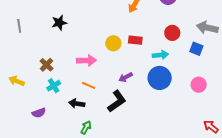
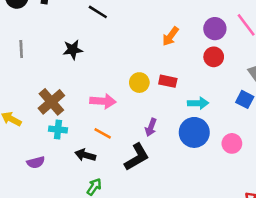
red circle: (172, 33) -> (214, 57), moved
brown cross: (46, 65) -> (51, 102), size x1.5
purple arrow: (126, 77) -> (151, 127), turned -48
pink circle: (199, 85) -> (232, 143), moved
cyan cross: (54, 86) -> (58, 129), turned 32

